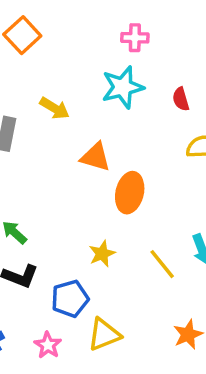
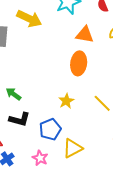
yellow arrow: (55, 108) -> (29, 19), size x1.4
orange triangle: (95, 157) -> (85, 35), moved

